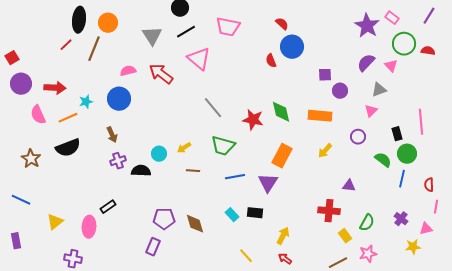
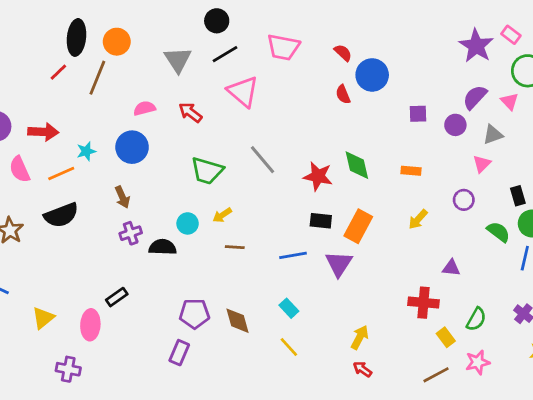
red semicircle: (282, 24) -> (343, 53), moved
red arrow: (161, 74) -> (190, 112), size x0.7
purple circle: (340, 91) -> (455, 125), moved
orange rectangle: (320, 116) -> (411, 171), size x0.6
green trapezoid: (223, 146) -> (207, 171), moved
black rectangle: (255, 213) -> (321, 221), moved
yellow line: (246, 256) -> (289, 347), moved

